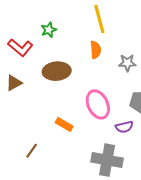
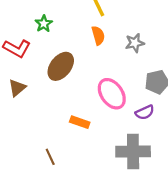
brown ellipse: (57, 71) -> (61, 66), turned -36
brown line: (32, 151) -> (50, 157), turned -49

